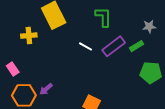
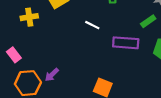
purple rectangle: (114, 46) -> (126, 43), moved, turned 45

